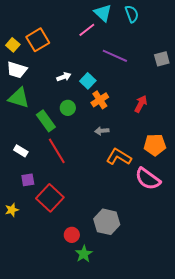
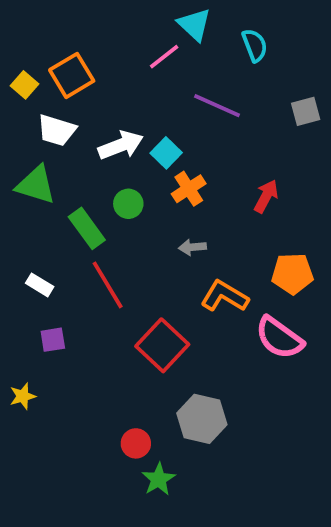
cyan semicircle: (132, 14) -> (255, 45), moved
white trapezoid: (17, 70) -> (57, 130), moved
white arrow: (64, 77) -> (121, 145), size x1.6
red square: (50, 198) -> (162, 345), moved

